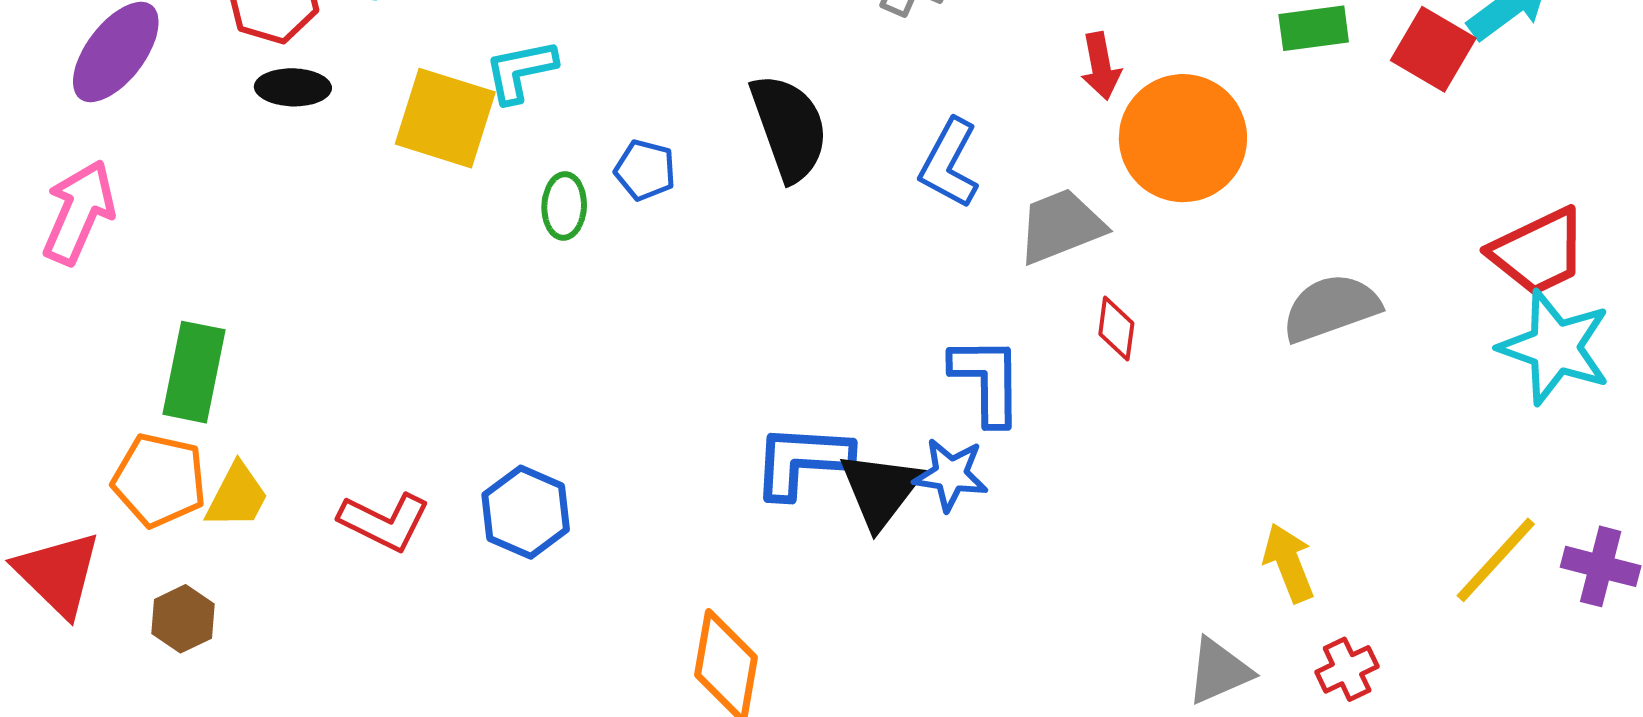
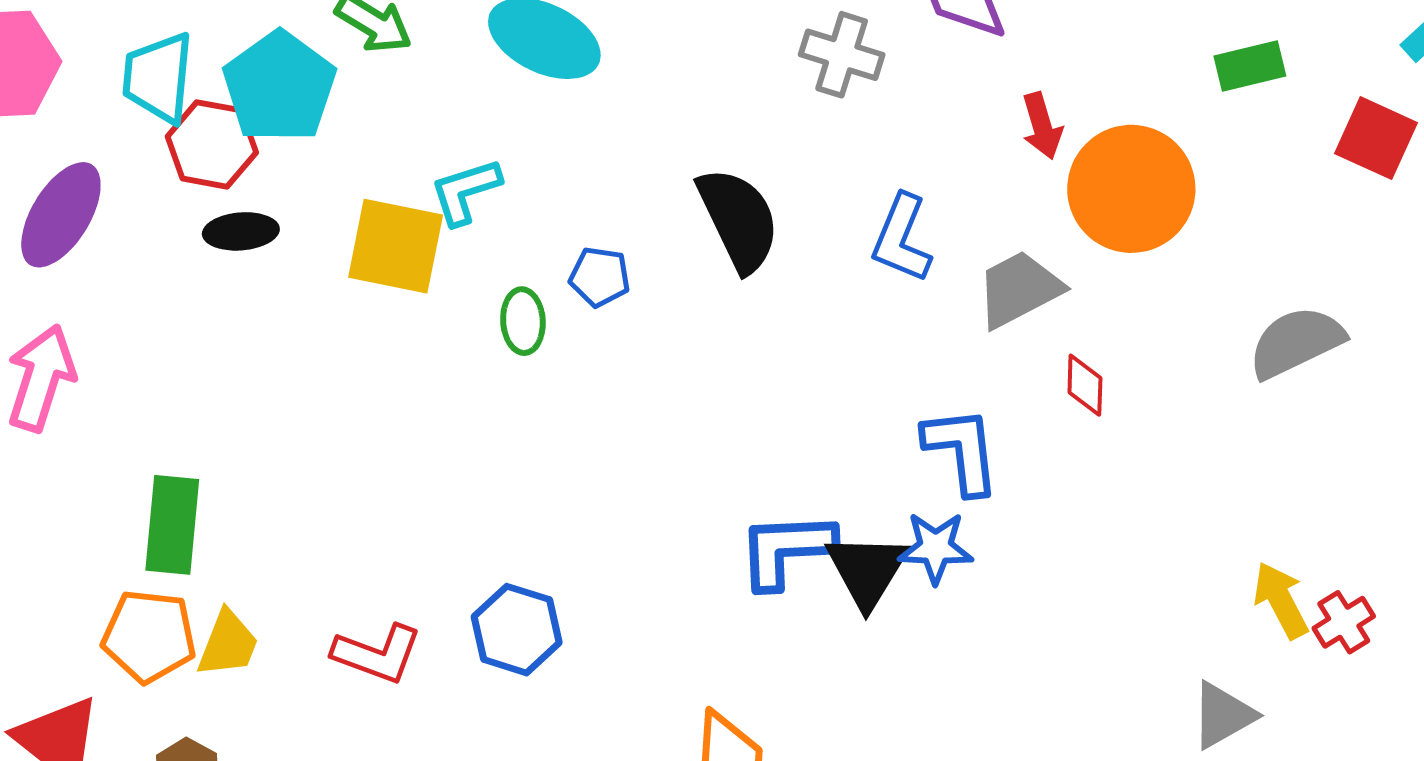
red square: (1433, 49) -> (1376, 138), moved
red cross: (1347, 669) -> (1344, 622), moved

